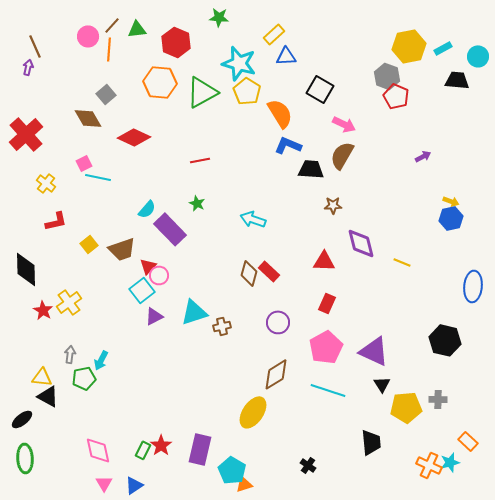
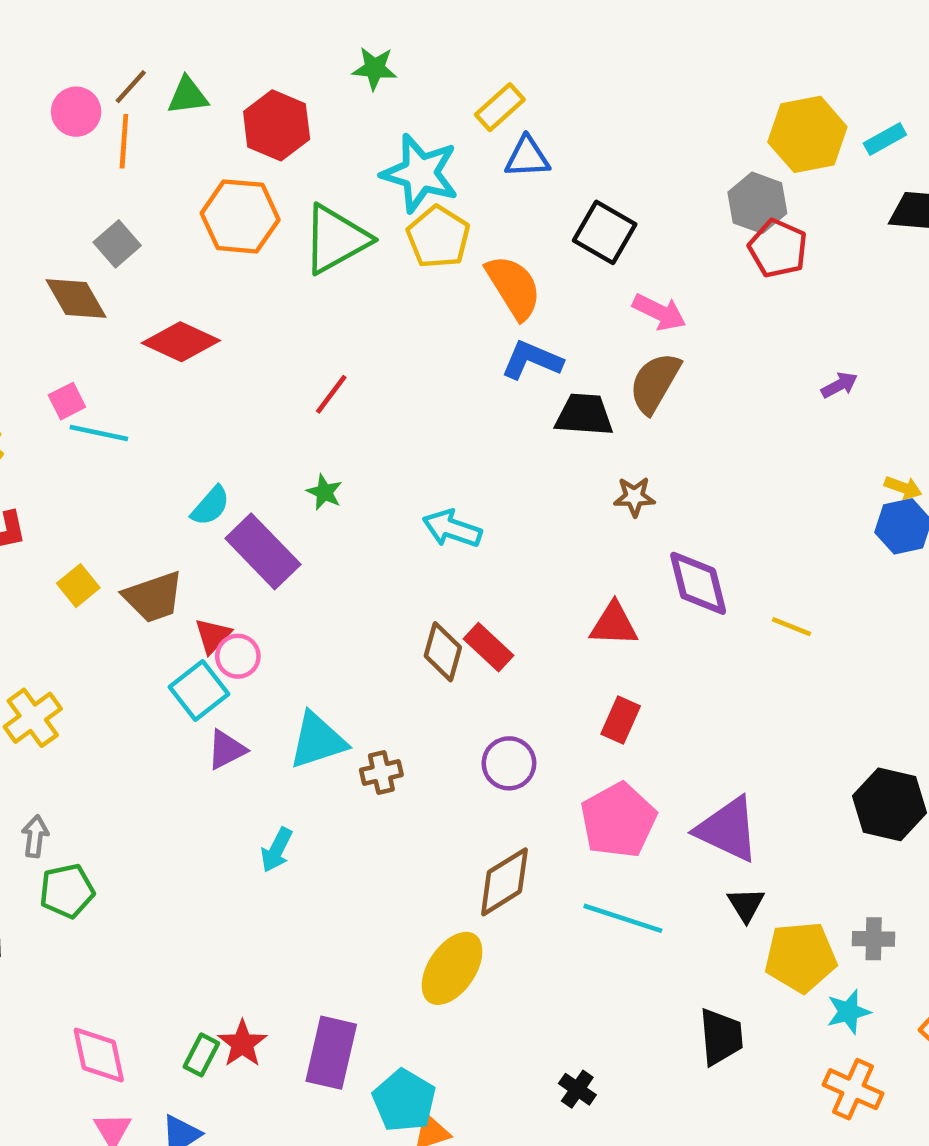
red line: (200, 160) -> (331, 394), turned -42
cyan arrow: (101, 360) -> (277, 850), moved
cyan star: (450, 462) -> (848, 1012), moved

